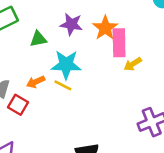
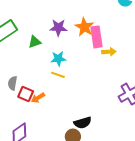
yellow arrow: (133, 64) -> (109, 52), turned -144
cyan star: (66, 65) -> (58, 59), size x0.7
orange arrow: (36, 82) -> (38, 98), moved

